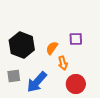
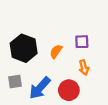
orange arrow: (63, 63) -> (84, 68), moved
red circle: (76, 84) -> (69, 90), moved

